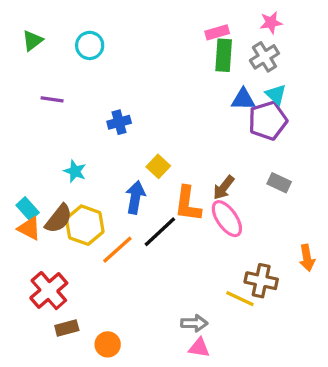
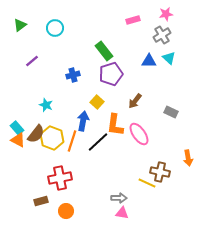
green rectangle: (224, 55) -> (104, 51), moved, turned -42
purple line: (52, 99) -> (32, 61), turned -48
purple pentagon: (268, 121) -> (111, 74), moved
brown arrow: (224, 188) -> (135, 101), moved
orange line: (117, 250) -> (72, 141), moved, turned -30
red cross: (49, 291) -> (60, 178), moved, turned 30

